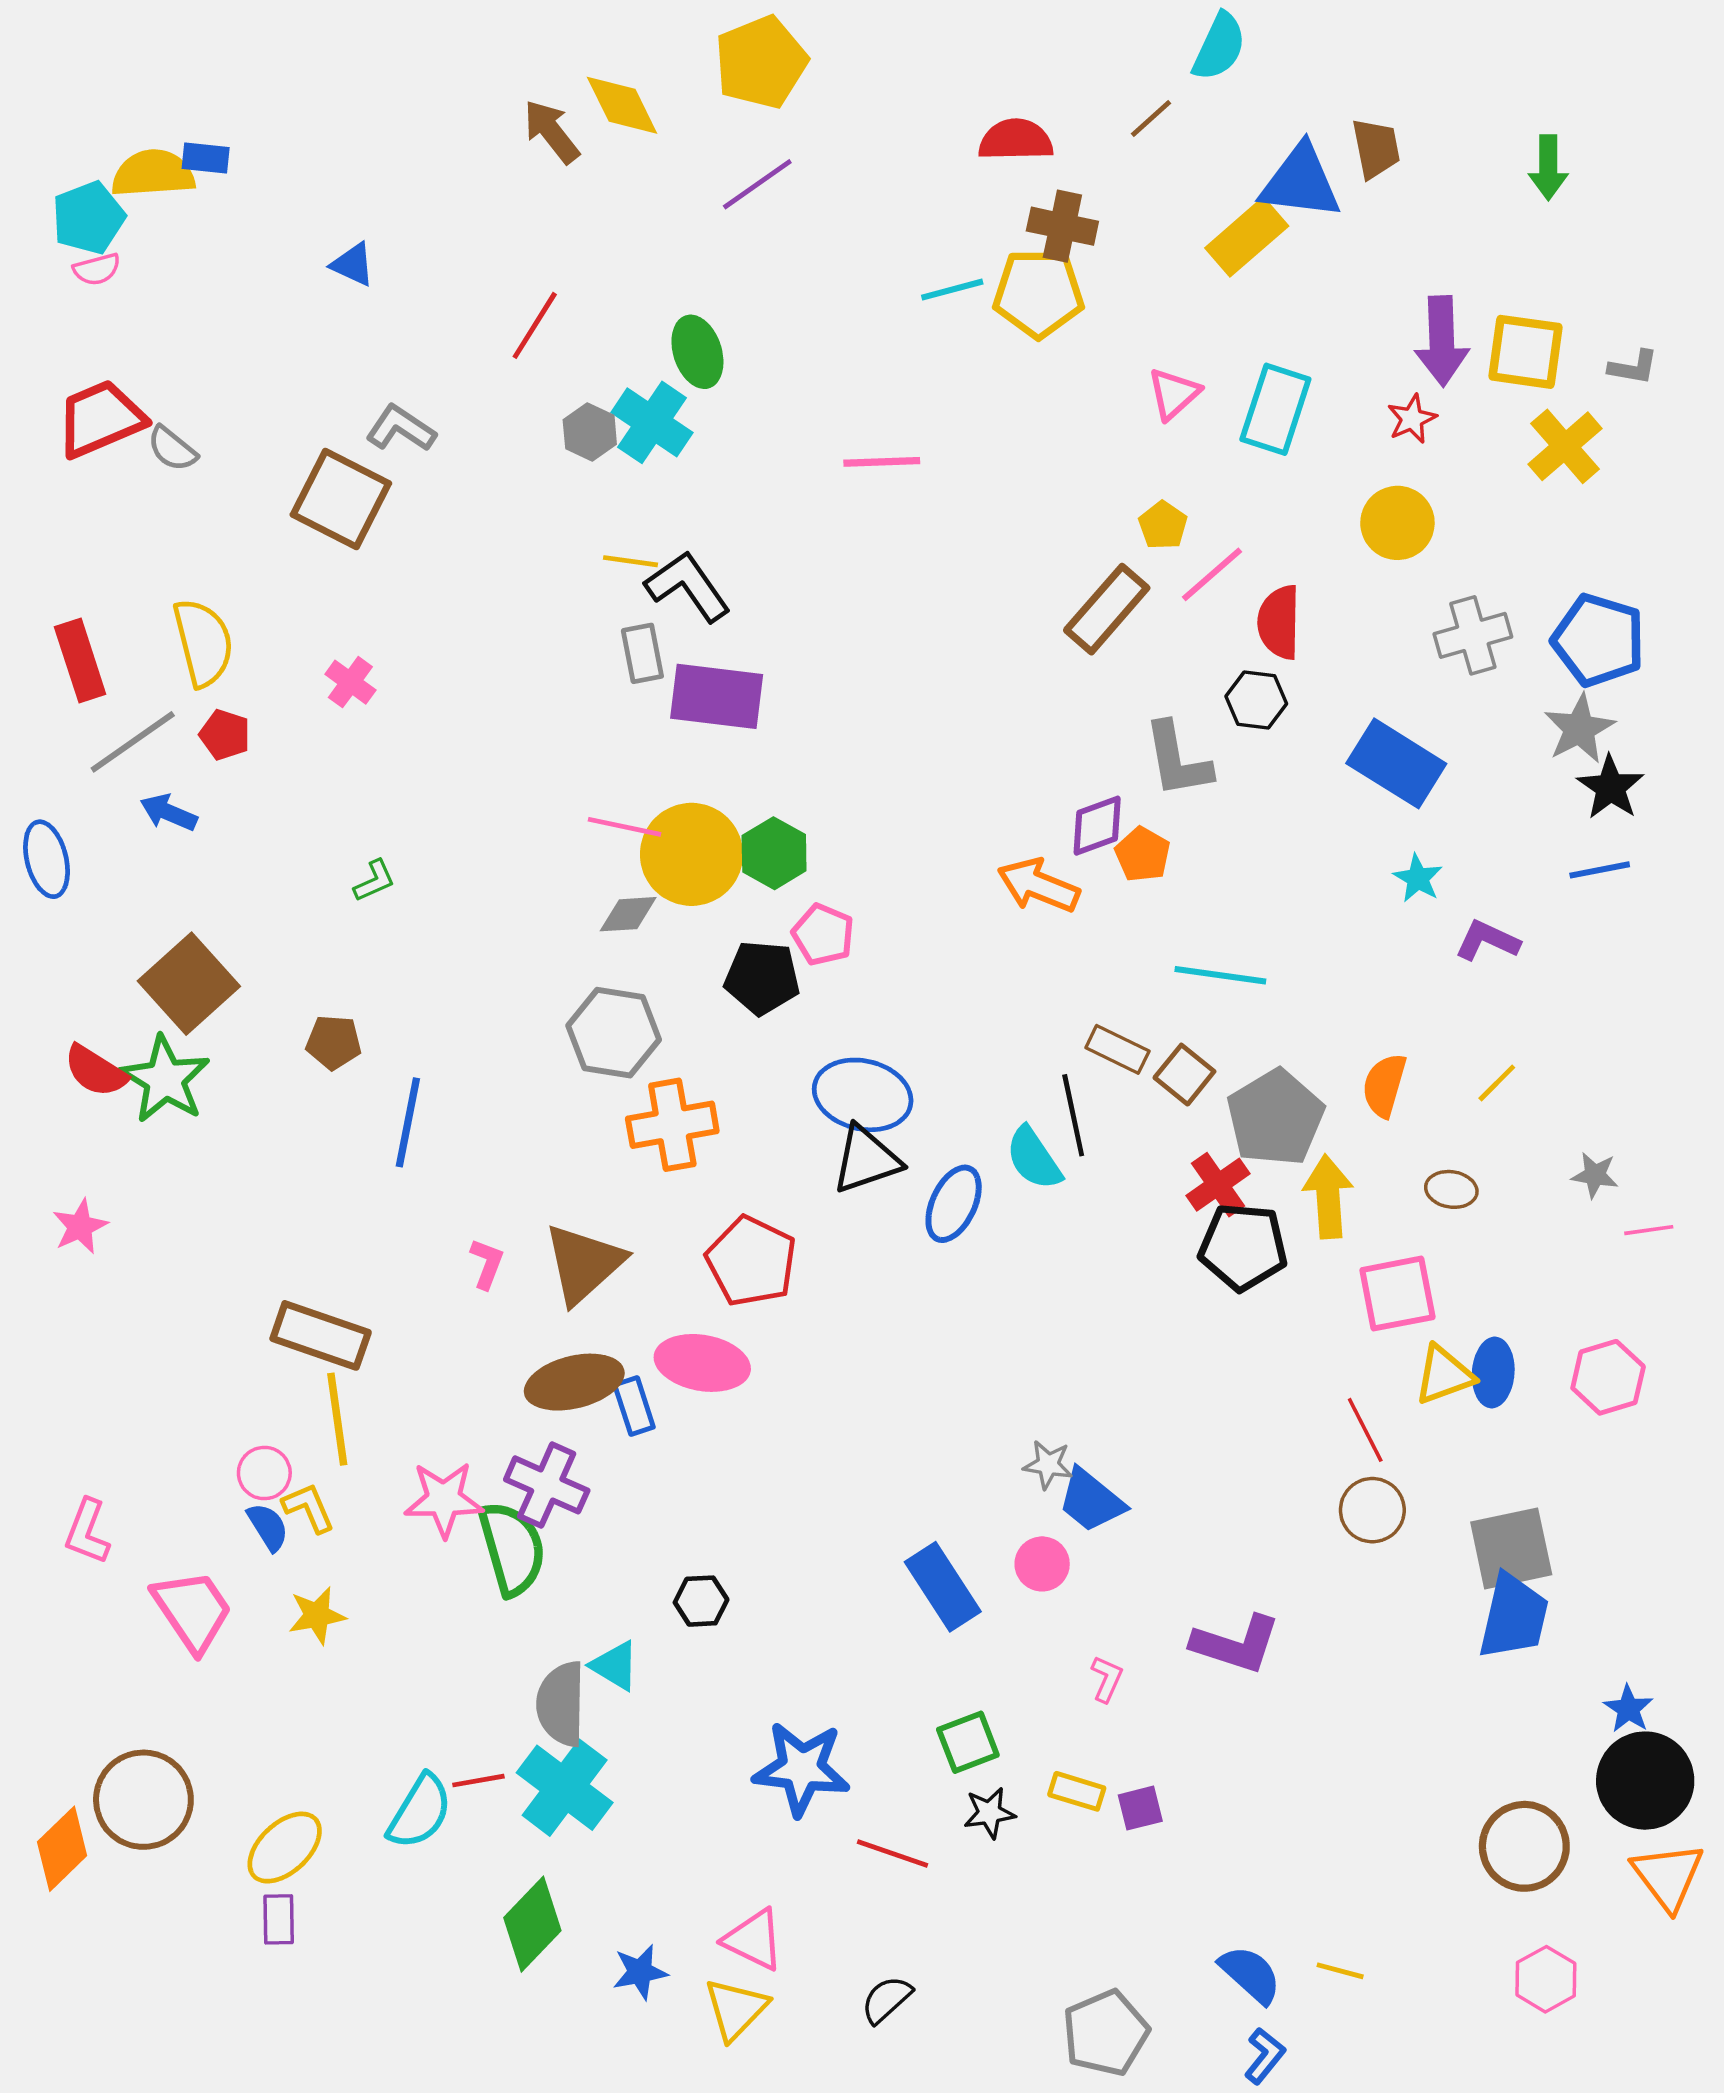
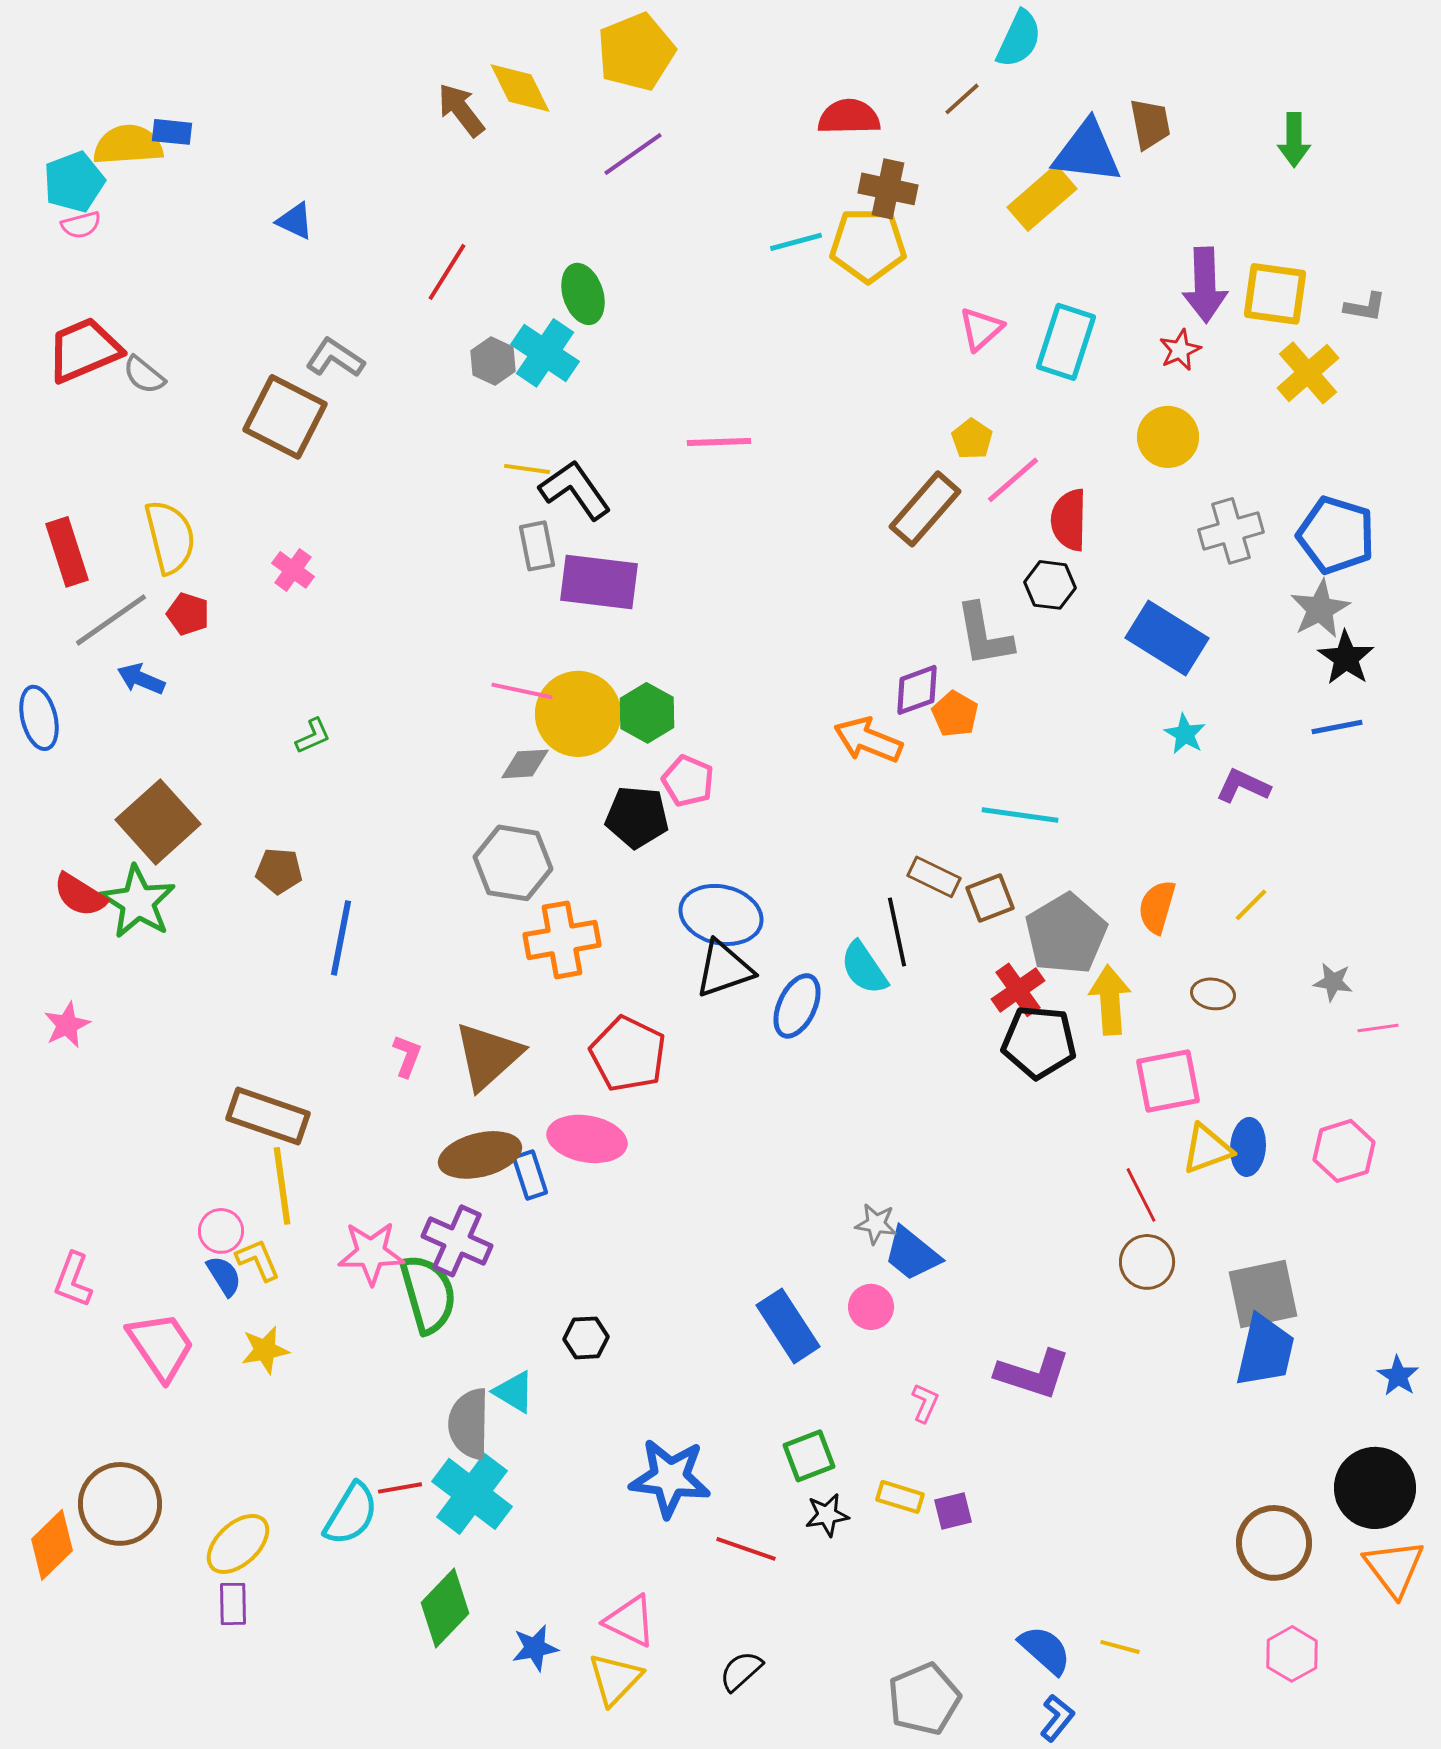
pink line: (882, 462) -> (719, 442), moved
brown square: (1184, 1075) -> (990, 898), turned 30
blue star: (1628, 1709) -> (1398, 1376), moved

